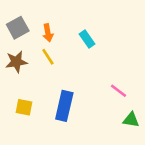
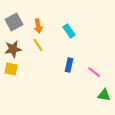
blue rectangle: (64, 106) -> (69, 65), moved, size x0.6
yellow square: (24, 107) -> (11, 69), moved

